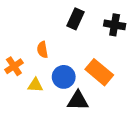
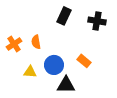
orange cross: (14, 66) -> (14, 44), moved
orange rectangle: (99, 72) -> (84, 61), size x0.6

